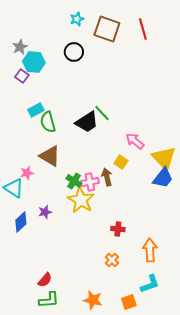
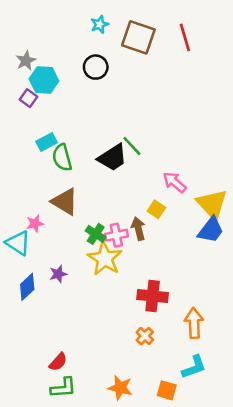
red cross: (118, 229) -> (153, 296), size x1.6
orange square: (129, 302) -> (167, 390), turned 35

